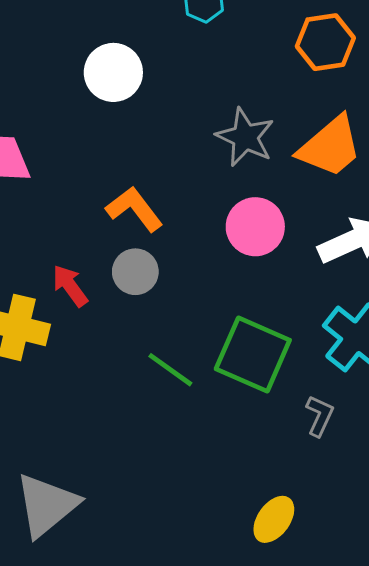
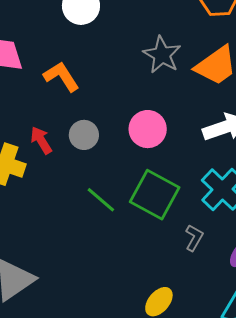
orange L-shape: (134, 209) -> (61, 77), moved
pink circle: (255, 227) -> (148, 129), moved

